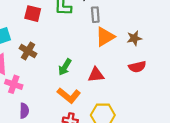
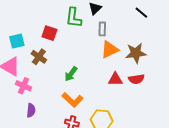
red square: (33, 14) -> (49, 33), moved
brown star: (134, 38) -> (136, 53), size x1.5
red triangle: (96, 75) -> (115, 79), moved

